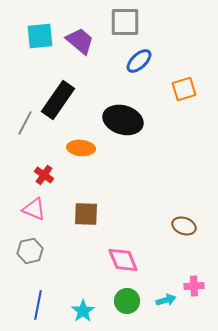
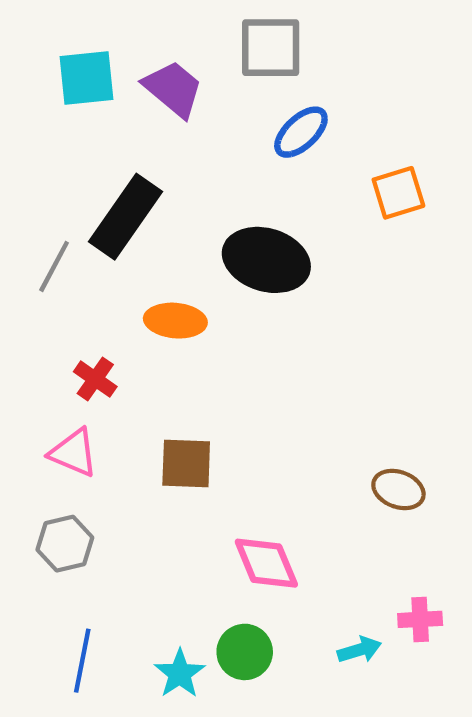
green circle: (127, 301) -> (245, 652), moved

